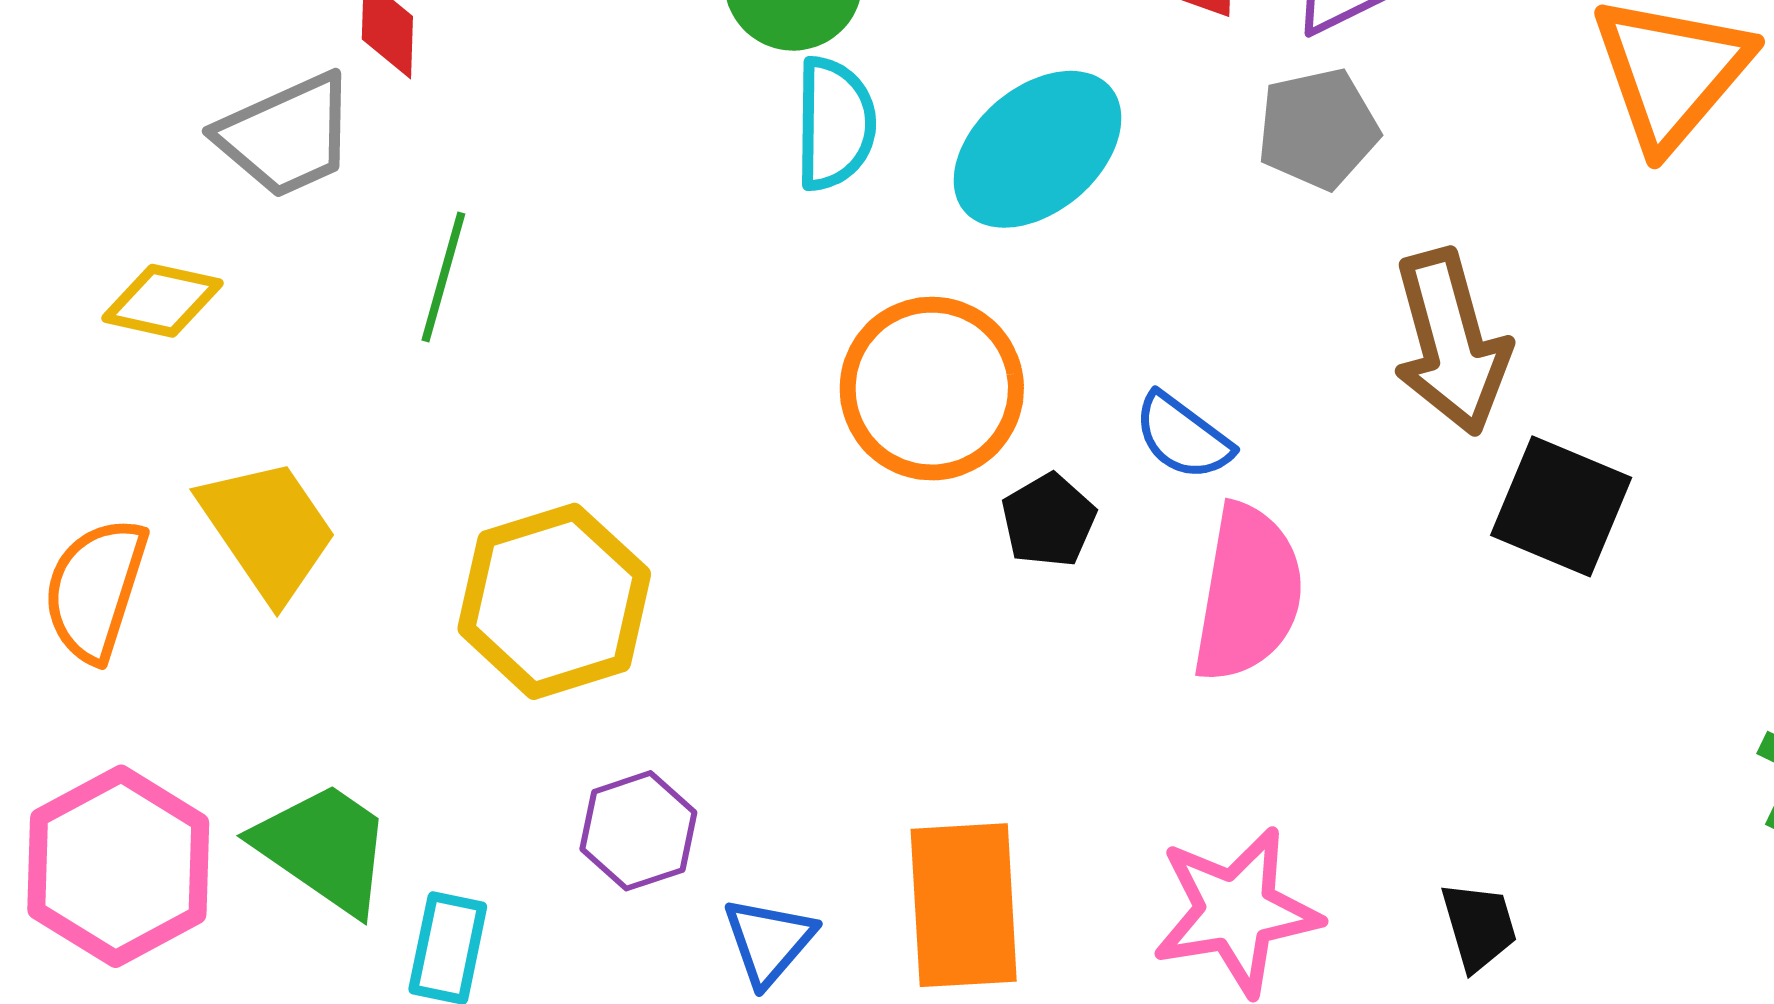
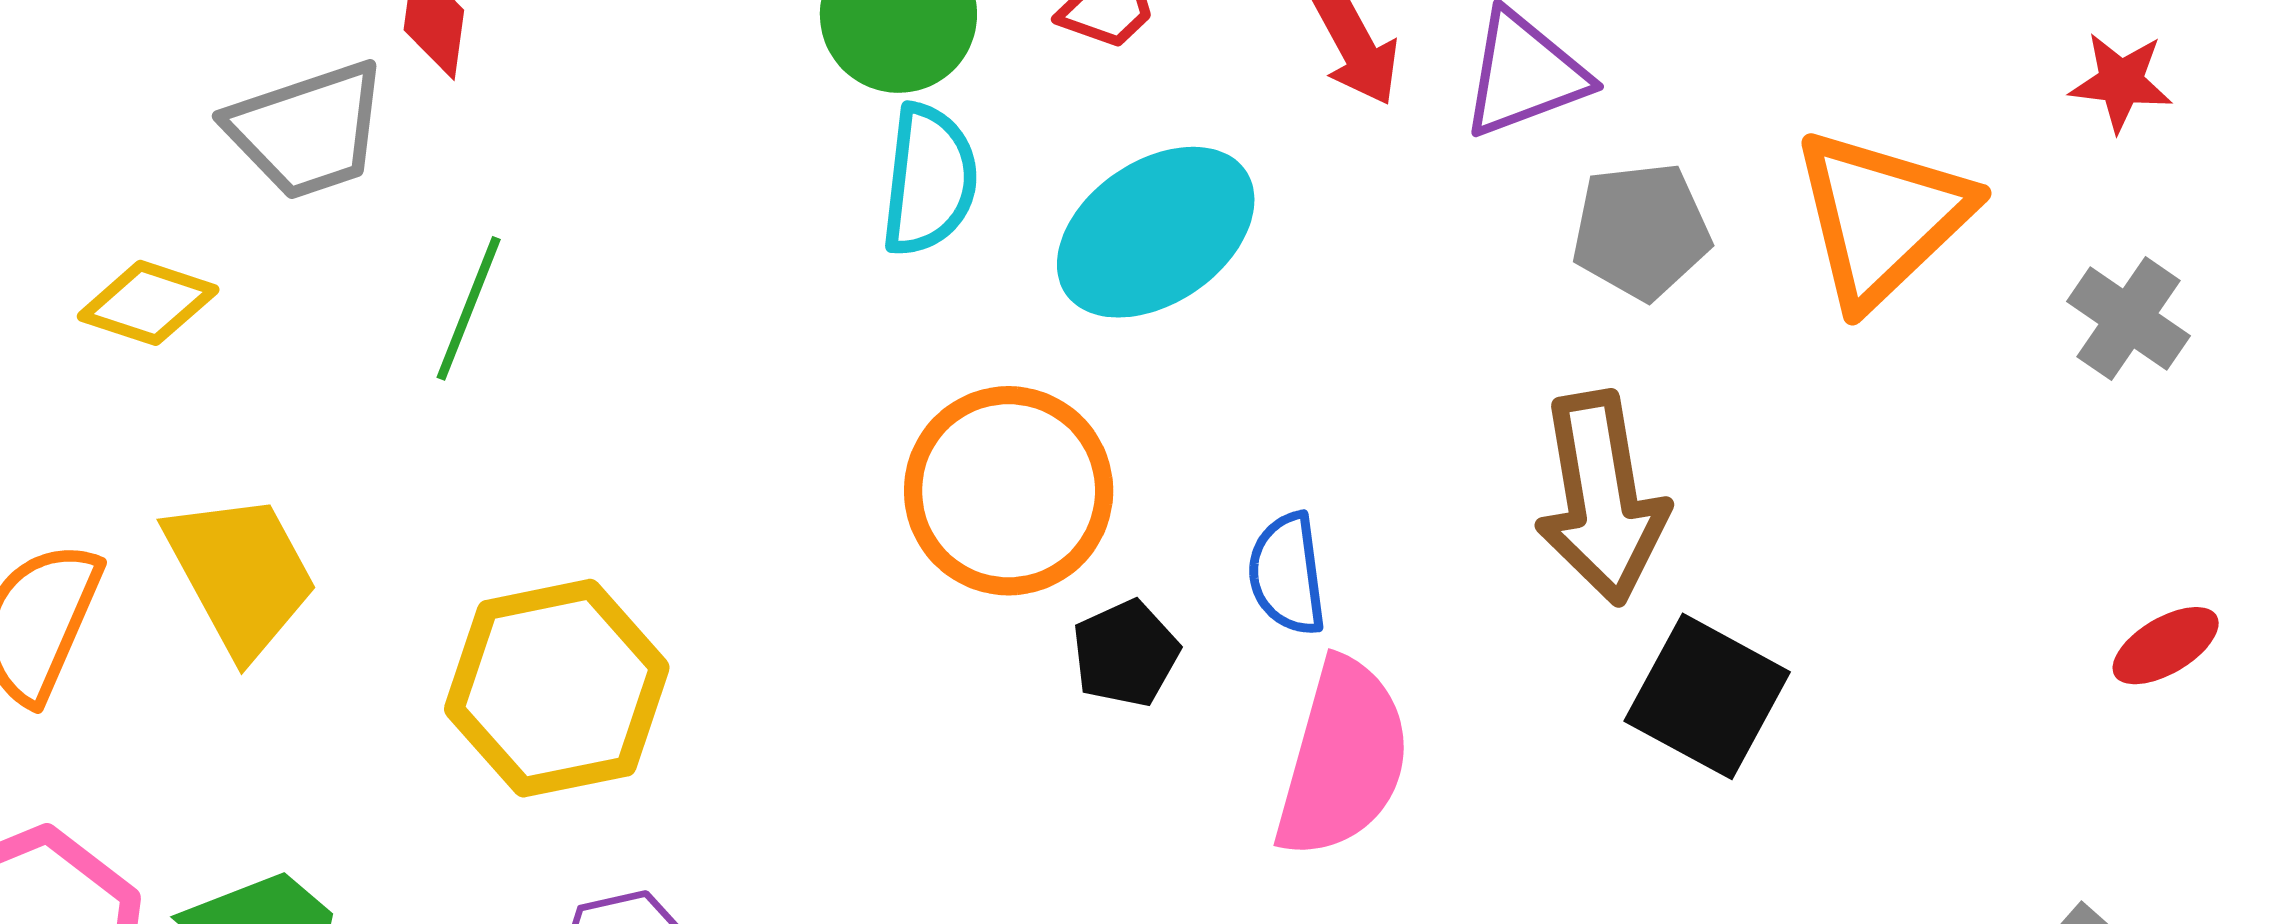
gray pentagon: (1318, 129) -> (1641, 231), moved
blue semicircle: (1183, 437) -> (1287, 574), turned 40

